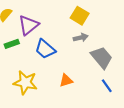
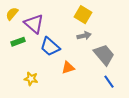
purple triangle: (28, 25) -> (34, 24), turned -40
orange triangle: (66, 80) -> (68, 68), moved
yellow star: (25, 83) -> (31, 79), size x0.6

